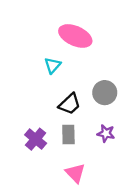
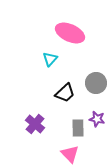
gray rectangle: (68, 135) -> (78, 128), moved

